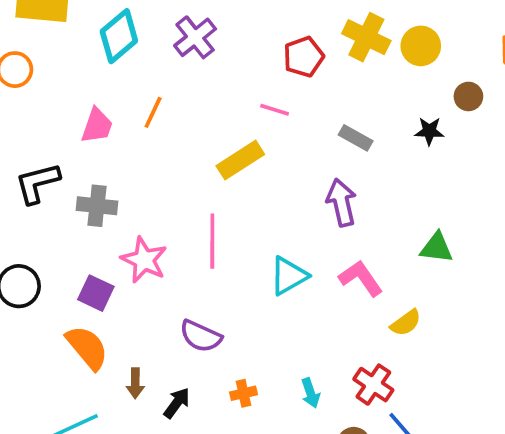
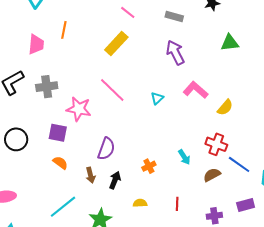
pink line: (275, 110) -> (128, 12), turned 35
pink line: (212, 241) -> (112, 90), turned -32
green triangle: (436, 248) -> (230, 43), moved
cyan triangle: (289, 276) -> (157, 98), size x0.6
purple semicircle: (201, 336) -> (106, 149), moved, turned -80
orange semicircle: (87, 347) -> (60, 163), size x0.6

